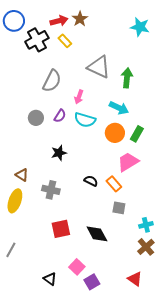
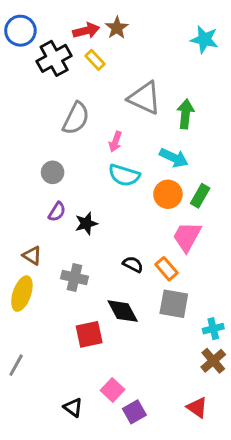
purple semicircle: (60, 116) -> (57, 212), moved
pink trapezoid: (128, 162) -> (187, 237), turned -30
gray square: (119, 208) -> (174, 304), size x1.5
black diamond: (97, 234) -> (123, 311), moved

